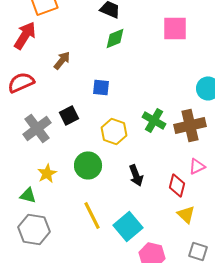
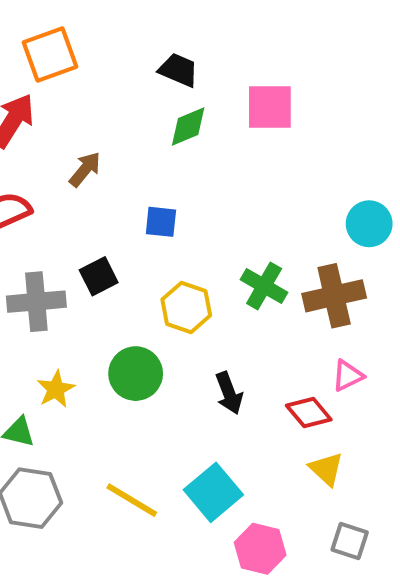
pink square: (175, 28) -> (270, 107), moved
gray cross: (37, 128) -> (36, 302), turned 32
red diamond: (177, 185) -> (309, 413), turned -55
yellow line: (92, 215) -> (132, 500), moved, turned -32

